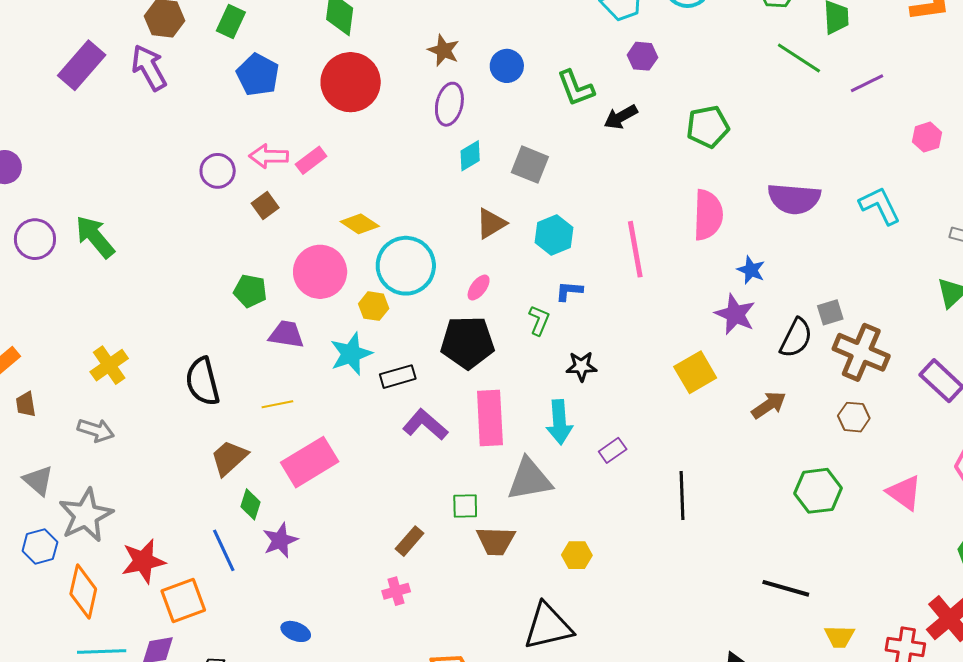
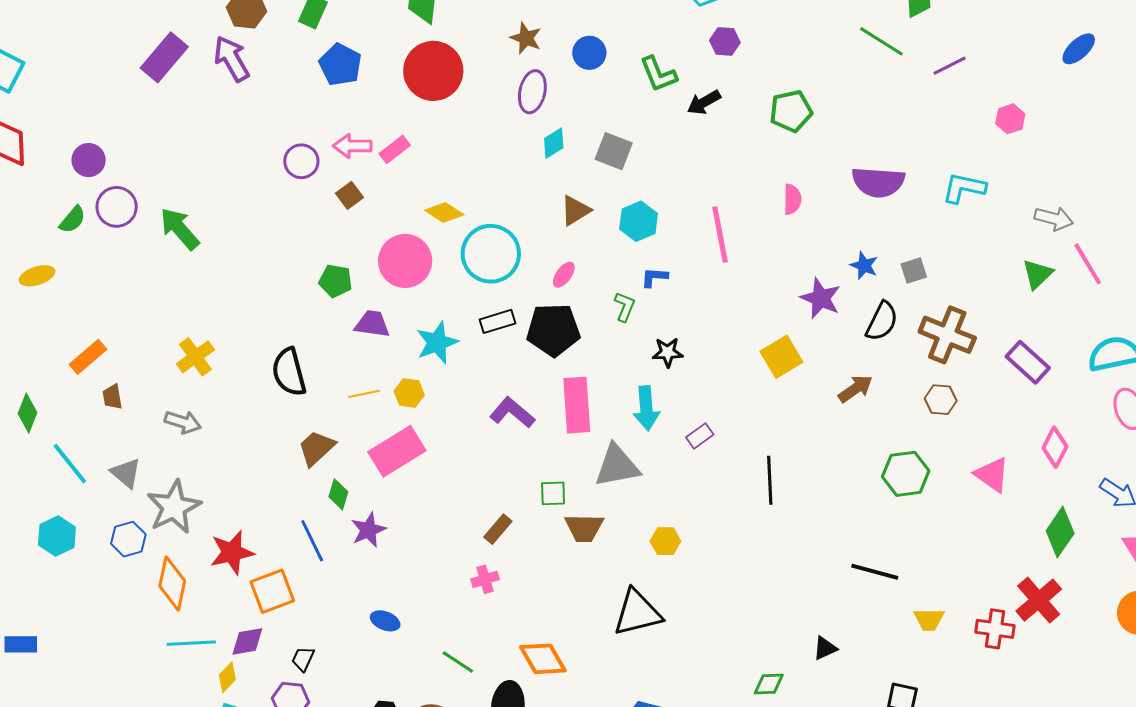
cyan L-shape: (880, 206) -> (964, 188), turned -51
pink semicircle: (708, 215) -> (792, 199), size x0.6
purple circle: (35, 239) -> (117, 207), moved
blue star: (751, 270) -> (864, 266), moved
yellow hexagon: (374, 306) -> (409, 393), moved
gray square: (830, 312) -> (914, 270), moved
black rectangle: (398, 377) -> (497, 321), moved

